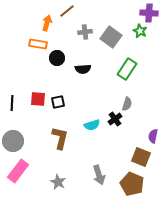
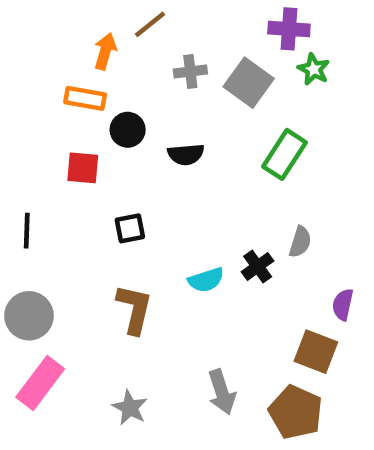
purple cross: (149, 13) -> (289, 29), moved
red square: (38, 99) -> (83, 168), moved
gray semicircle: (127, 104) -> (300, 242), moved

